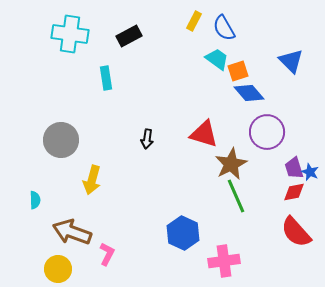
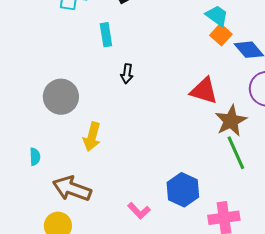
orange square: (238, 71) -> (221, 35), moved, turned -30
black arrow: (147, 139) -> (127, 74), moved
pink L-shape: (107, 254) -> (139, 211), moved, turned 110

